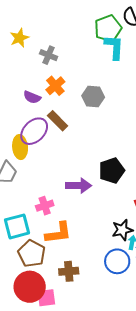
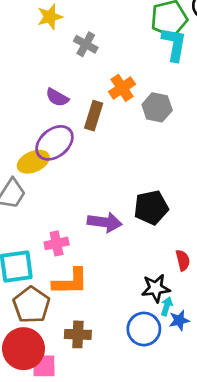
orange cross: (55, 86) -> (122, 88), moved
gray hexagon: (93, 96) -> (157, 107), moved
brown rectangle: (58, 121) -> (94, 116), moved, turned 55
yellow ellipse: (20, 147) -> (33, 162), turned 65

